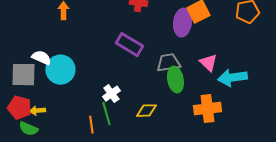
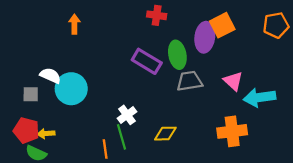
gray square: (23, 75) -> (31, 94), size x0.6
green ellipse: (175, 80) -> (177, 55), moved

